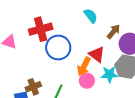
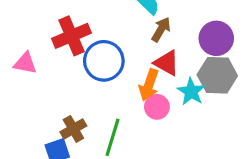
brown arrow: (114, 32) -> (161, 29), moved
cyan star: (109, 74) -> (191, 92), turned -30

